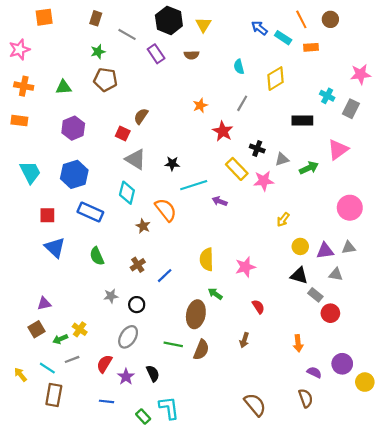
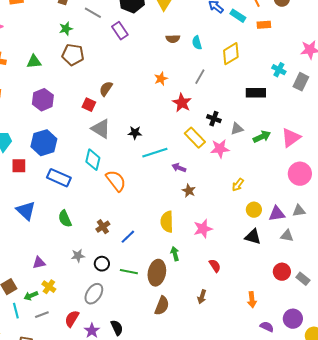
brown semicircle: (192, 55) -> (173, 39), moved
pink triangle: (338, 150) -> (291, 138), moved
orange semicircle: (166, 210) -> (116, 181), moved
red square: (47, 215) -> (19, 166), moved
brown star: (143, 226) -> (189, 191), moved
green arrow: (215, 294) -> (175, 254), turned 40
gray rectangle: (315, 295) -> (303, 279), moved
purple triangle: (44, 303) -> (39, 263), moved
green line: (173, 344) -> (129, 272), moved
cyan line: (47, 368) -> (16, 311), moved, turned 42

